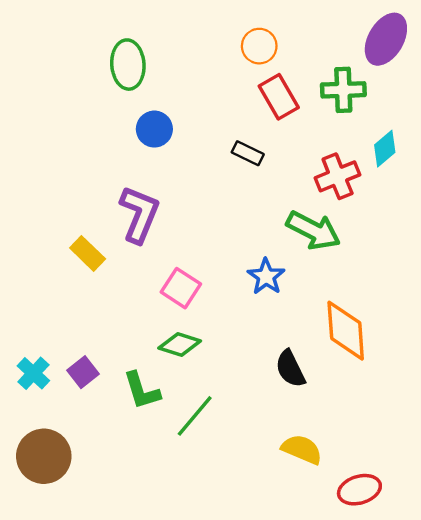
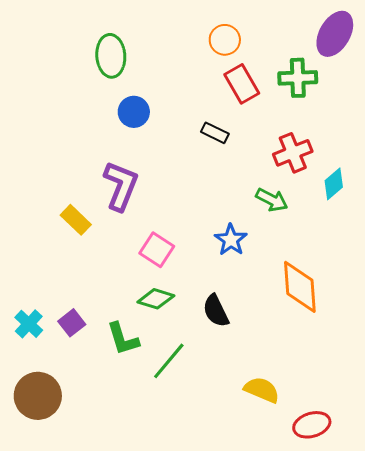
cyan diamond: (385, 149) -> (334, 184), moved
green arrow: (313, 230) -> (272, 200), size x0.7
black semicircle: (290, 369) -> (216, 311), moved

